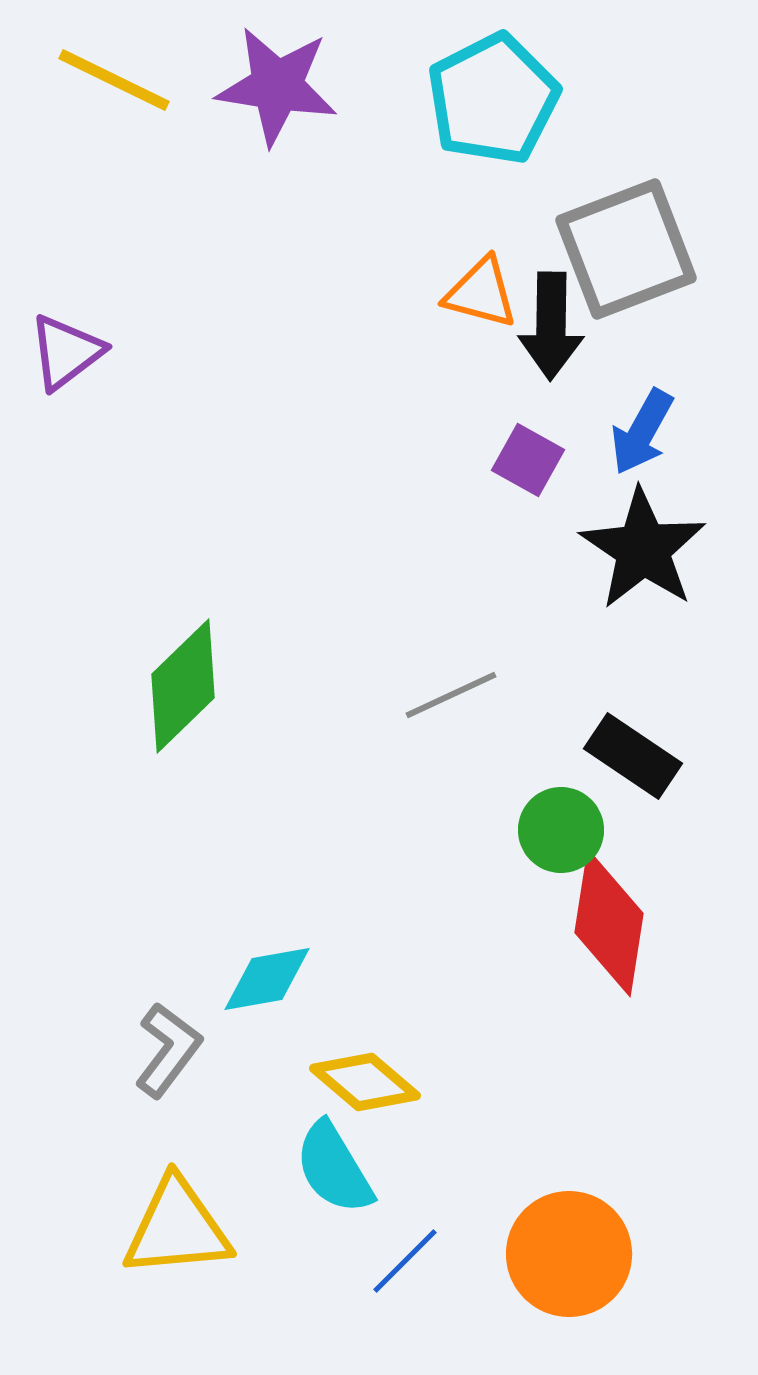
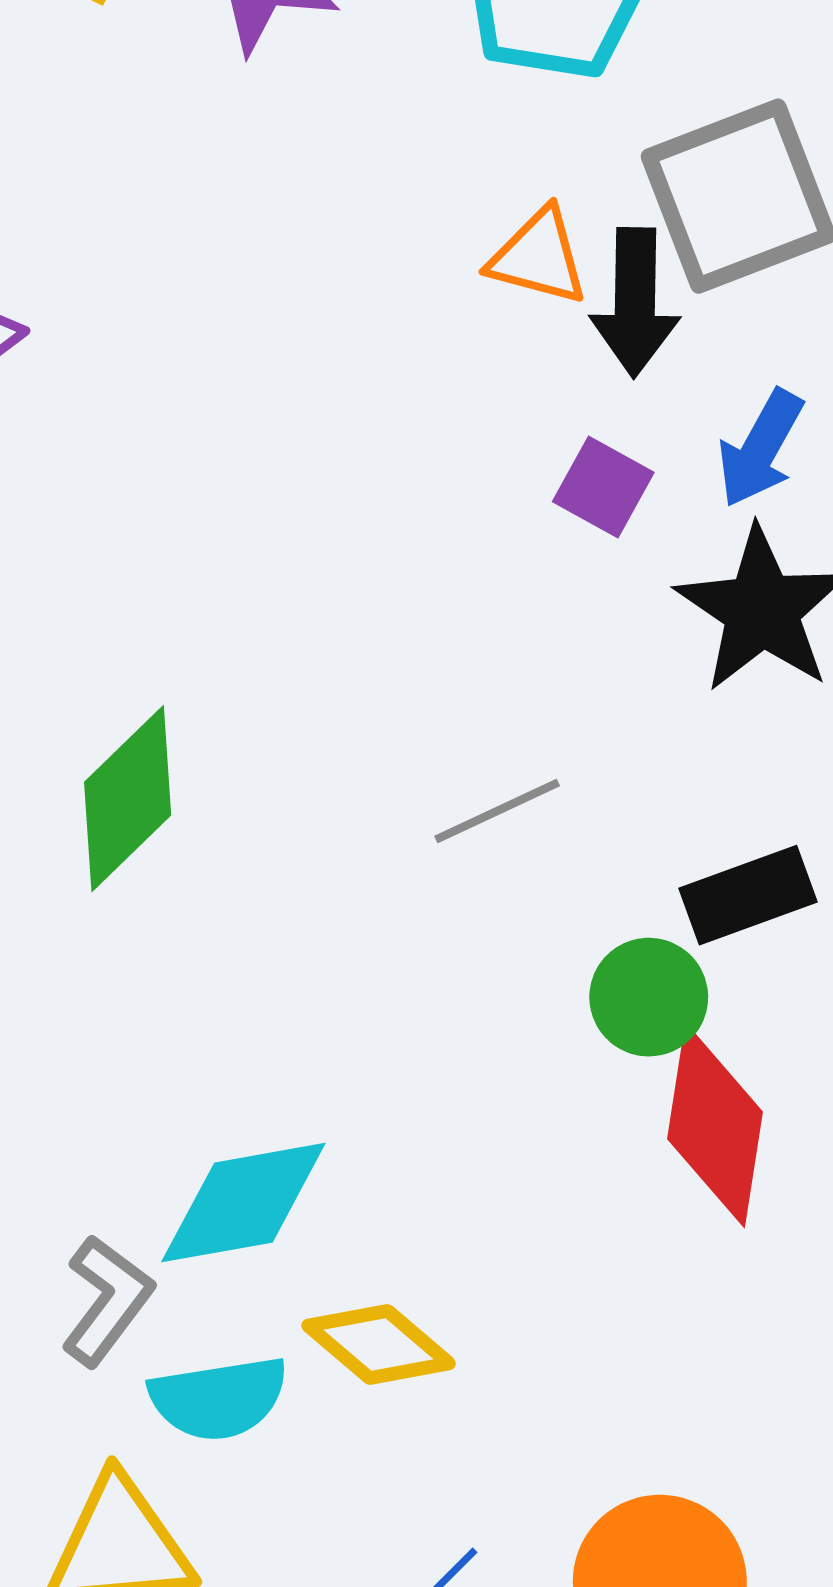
black rectangle: (633, 756) -> (748, 895), turned -54
cyan diamond: (267, 979) -> (243, 1203), size x1.4
cyan semicircle: (334, 1168) -> (219, 1398), moved, turned -68

